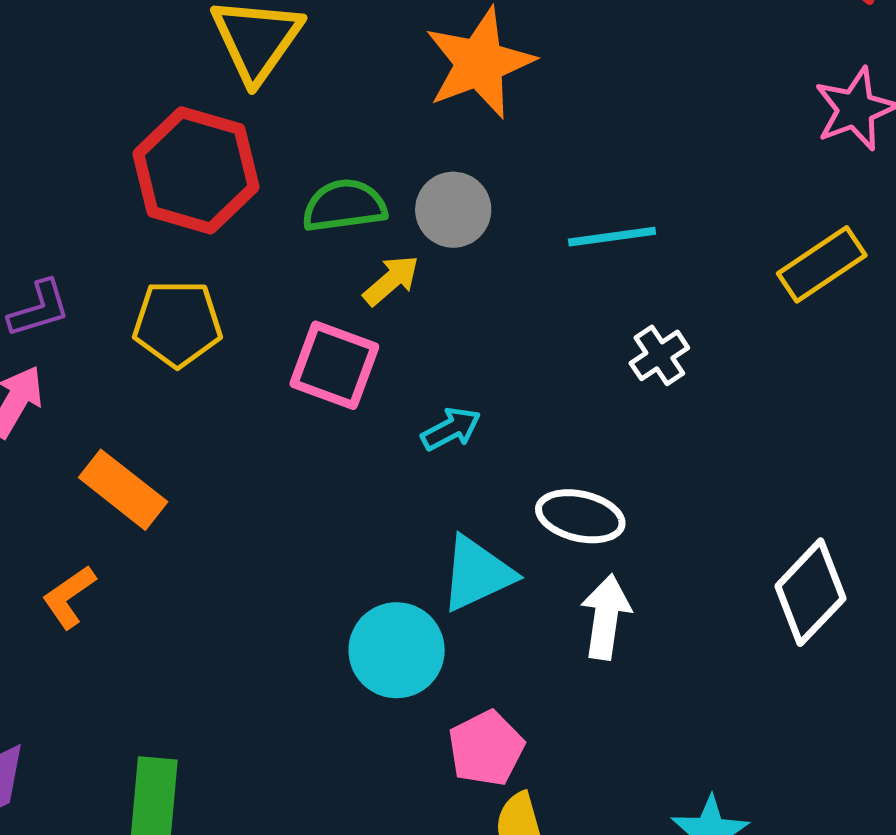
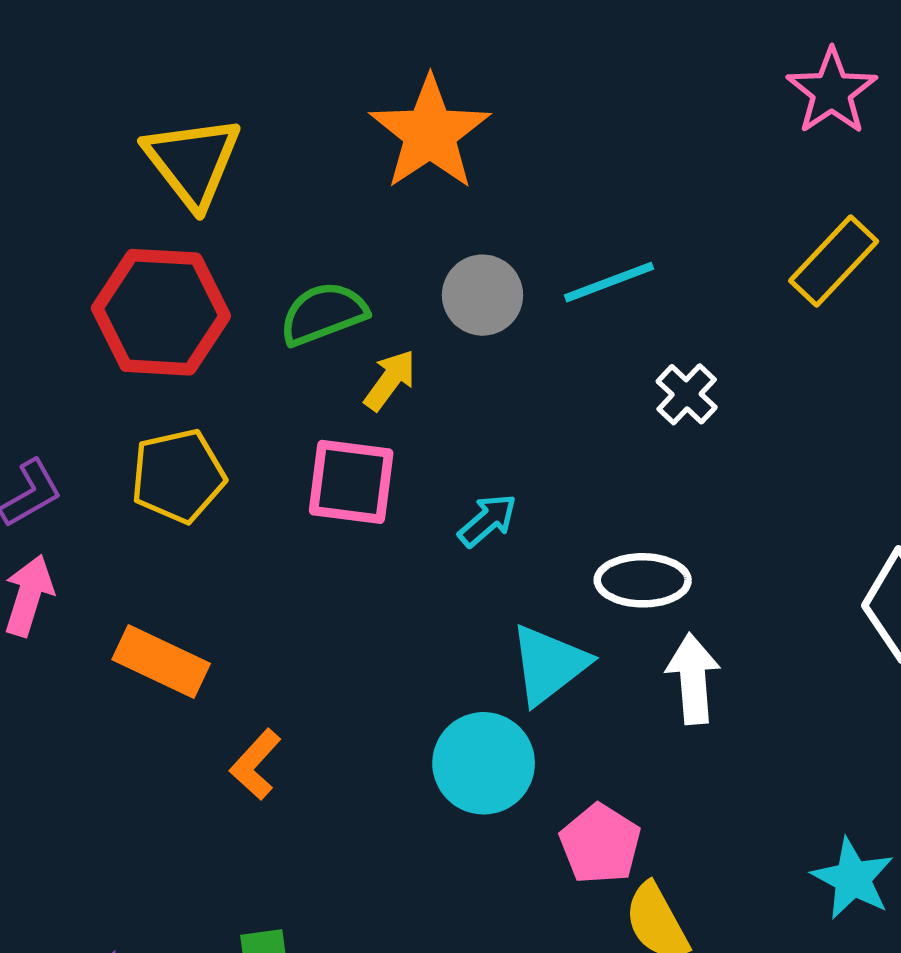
gray circle: (453, 210) -> (483, 295), moved
orange L-shape: (69, 597) -> (256, 764), moved

